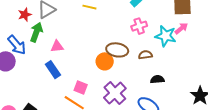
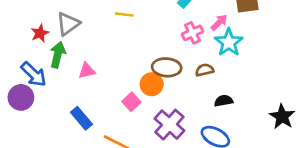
pink arrow: (181, 28) -> (219, 22), moved
cyan star: (166, 36) -> (229, 42), turned 30
blue rectangle: (53, 70) -> (81, 118), moved
pink square: (81, 87) -> (131, 102), moved, turned 32

